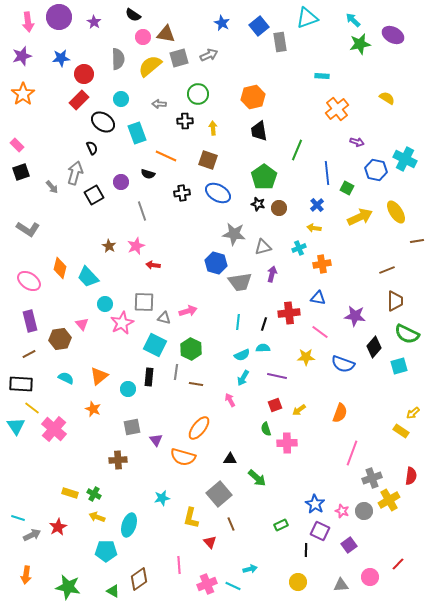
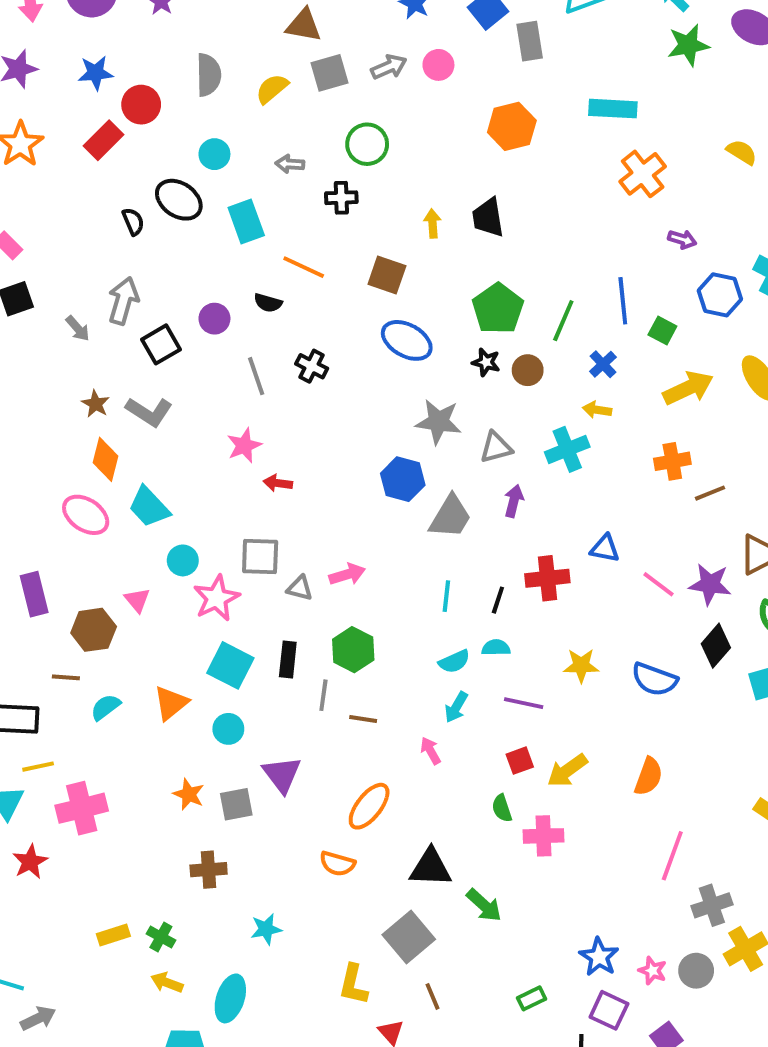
pink circle: (143, 37) -> (438, 65), moved
yellow semicircle: (150, 66) -> (272, 89), size x0.7
cyan rectangle: (322, 76) -> (613, 109), size x1.6
orange hexagon: (253, 97) -> (512, 126), moved
red rectangle: (79, 100) -> (103, 140), moved
yellow arrow: (213, 128) -> (432, 223), moved
black semicircle: (92, 148) -> (133, 222), moved
green line: (297, 150) -> (563, 321), moved
black cross: (182, 193) -> (312, 366), moved, turned 35
gray L-shape: (28, 229) -> (149, 412), moved
brown star: (109, 246) -> (96, 404), moved
cyan cross: (299, 248) -> (567, 449), size x1.5
orange cross: (322, 264) -> (672, 461), moved
orange diamond: (60, 268) -> (105, 459), moved
brown line: (387, 270) -> (710, 493), moved
pink ellipse: (29, 281) -> (86, 515), moved
gray trapezoid: (240, 282) -> (450, 517), turned -50
purple star: (355, 316) -> (710, 584), moved
pink line: (320, 332) -> (658, 584), moved
cyan square: (155, 345) -> (230, 665), moved
brown line: (29, 354) -> (66, 677), moved, turned 32
black rectangle: (149, 377) -> (288, 660), moved
cyan semicircle: (66, 378) -> (105, 707), turned -63
yellow line: (32, 408) -> (38, 767), turned -49
orange star: (93, 409) -> (189, 794), moved
yellow arrow: (299, 410) -> (567, 771), size x1.5
pink cross: (54, 429) -> (82, 808), turned 35
purple triangle: (156, 440) -> (282, 774), moved, size x1.5
orange semicircle: (183, 457) -> (337, 864), size x0.7
black triangle: (230, 459) -> (431, 868), size x1.6
yellow rectangle: (70, 493) -> (113, 935), turned -35
cyan star: (162, 498) -> (266, 929), moved
red star: (58, 527) -> (30, 862), moved

